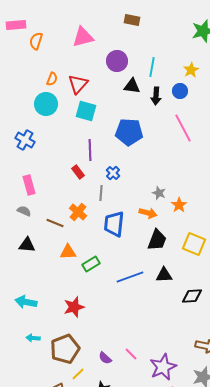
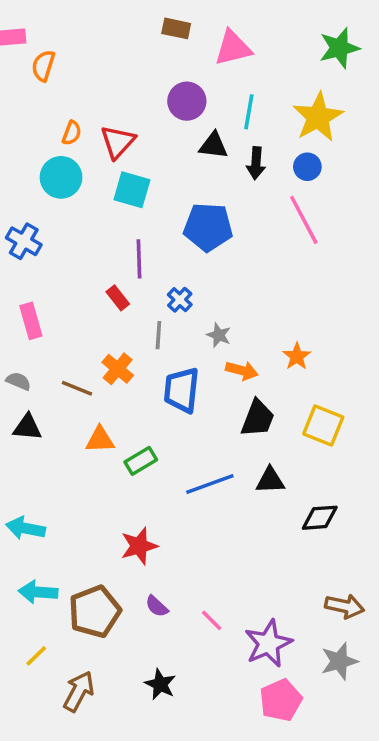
brown rectangle: (132, 20) -> (176, 28), moved
pink triangle: (83, 37) -> (233, 48), moved
yellow star: (191, 70) -> (318, 117), size x1.8
blue circle: (180, 91) -> (307, 167), moved
gray star: (159, 193) -> (219, 335), moved
gray semicircle: (24, 211) -> (18, 381), moved
red star: (74, 307) -> (139, 546), moved
cyan arrow: (33, 338) -> (38, 592), size x1.5
purple semicircle: (105, 358) -> (157, 606), moved
yellow line: (78, 374) -> (36, 656), moved

